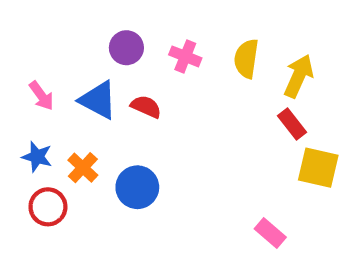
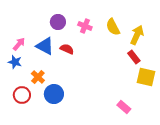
yellow semicircle: (246, 59) -> (113, 27), turned -36
pink arrow: (41, 96) -> (19, 44), turned -104
blue star: (37, 157) -> (15, 62), moved
blue circle: (137, 187) -> (54, 94), moved

